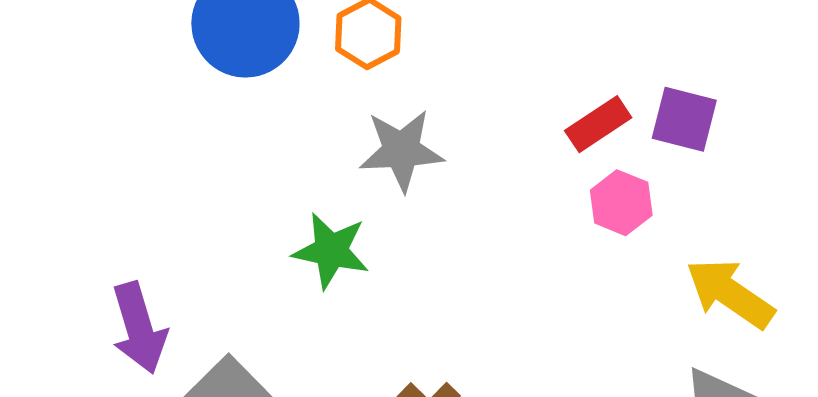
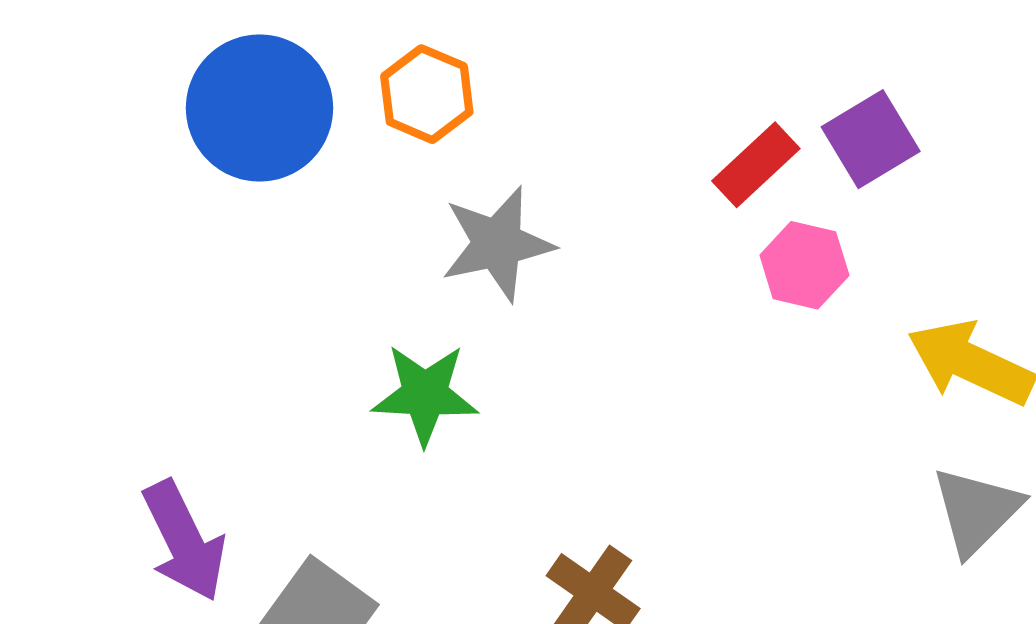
purple square: (684, 119) -> (871, 139), turned -36

